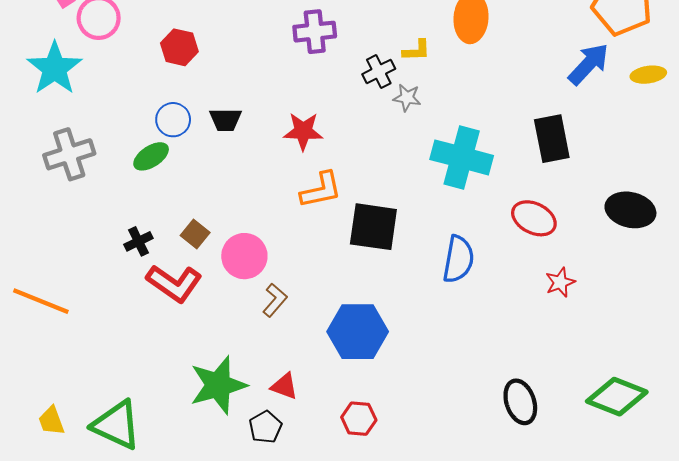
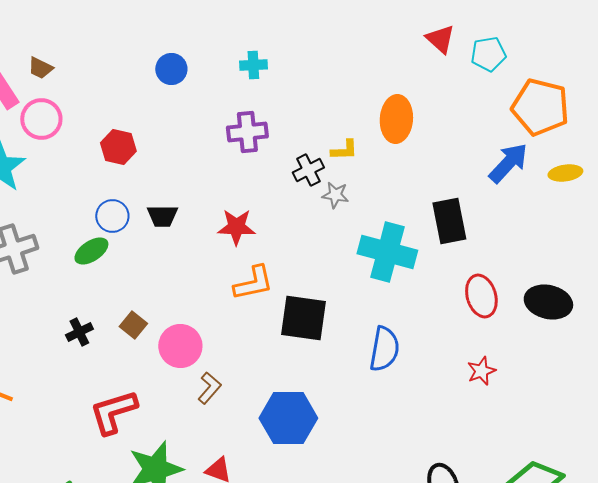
black rectangle: (552, 139) -> (449, 221), moved
red ellipse: (534, 218) -> (481, 296), moved, turned 48
red L-shape: (174, 283) -> (113, 412), moved, turned 128

